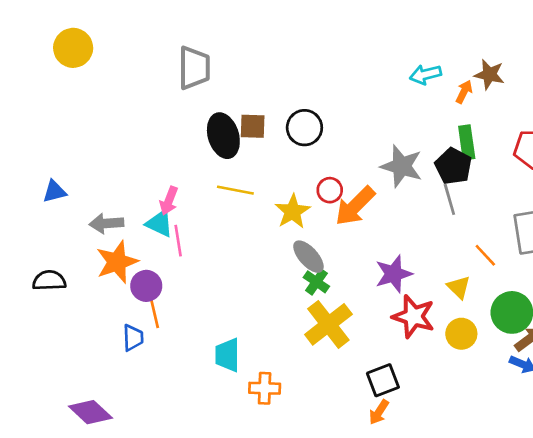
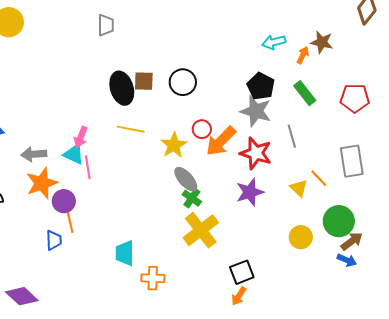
gray trapezoid: (194, 68) -> (106, 25), moved, size x0.7
green rectangle: (467, 142) -> (305, 93), turned -30
black pentagon: (453, 166) -> (261, 86), moved
yellow triangle: (459, 287) -> (299, 188), moved
red star: (414, 316) -> (256, 153), moved

